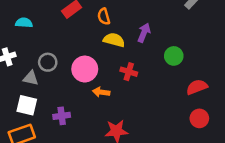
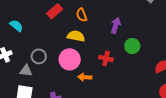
cyan semicircle: (24, 23) -> (16, 26), turned 40
yellow semicircle: (114, 40) -> (76, 36), moved
green circle: (174, 56) -> (132, 46), moved

